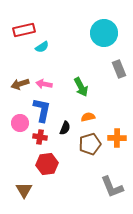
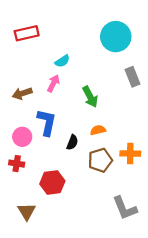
cyan semicircle: (42, 47) -> (62, 61), moved
pink arrow: (44, 84) -> (53, 83), moved, turned 105
red cross: (40, 137) -> (17, 164), moved

